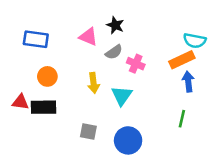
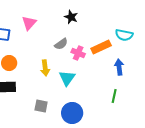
black star: (115, 25) -> (71, 17), moved
pink triangle: (88, 37) -> (29, 23), moved, turned 49
orange rectangle: (182, 60) -> (101, 47), moved

